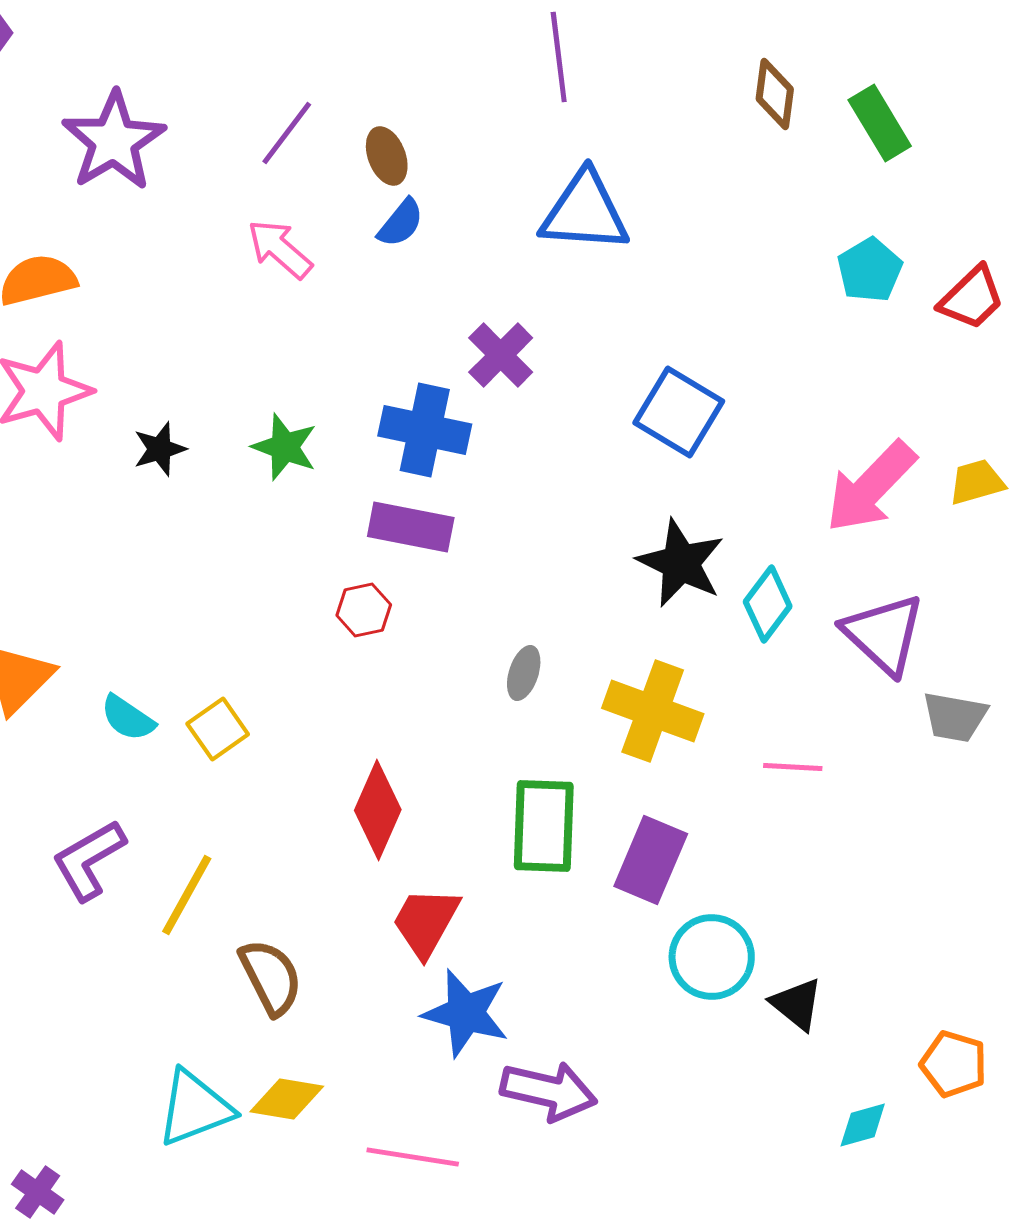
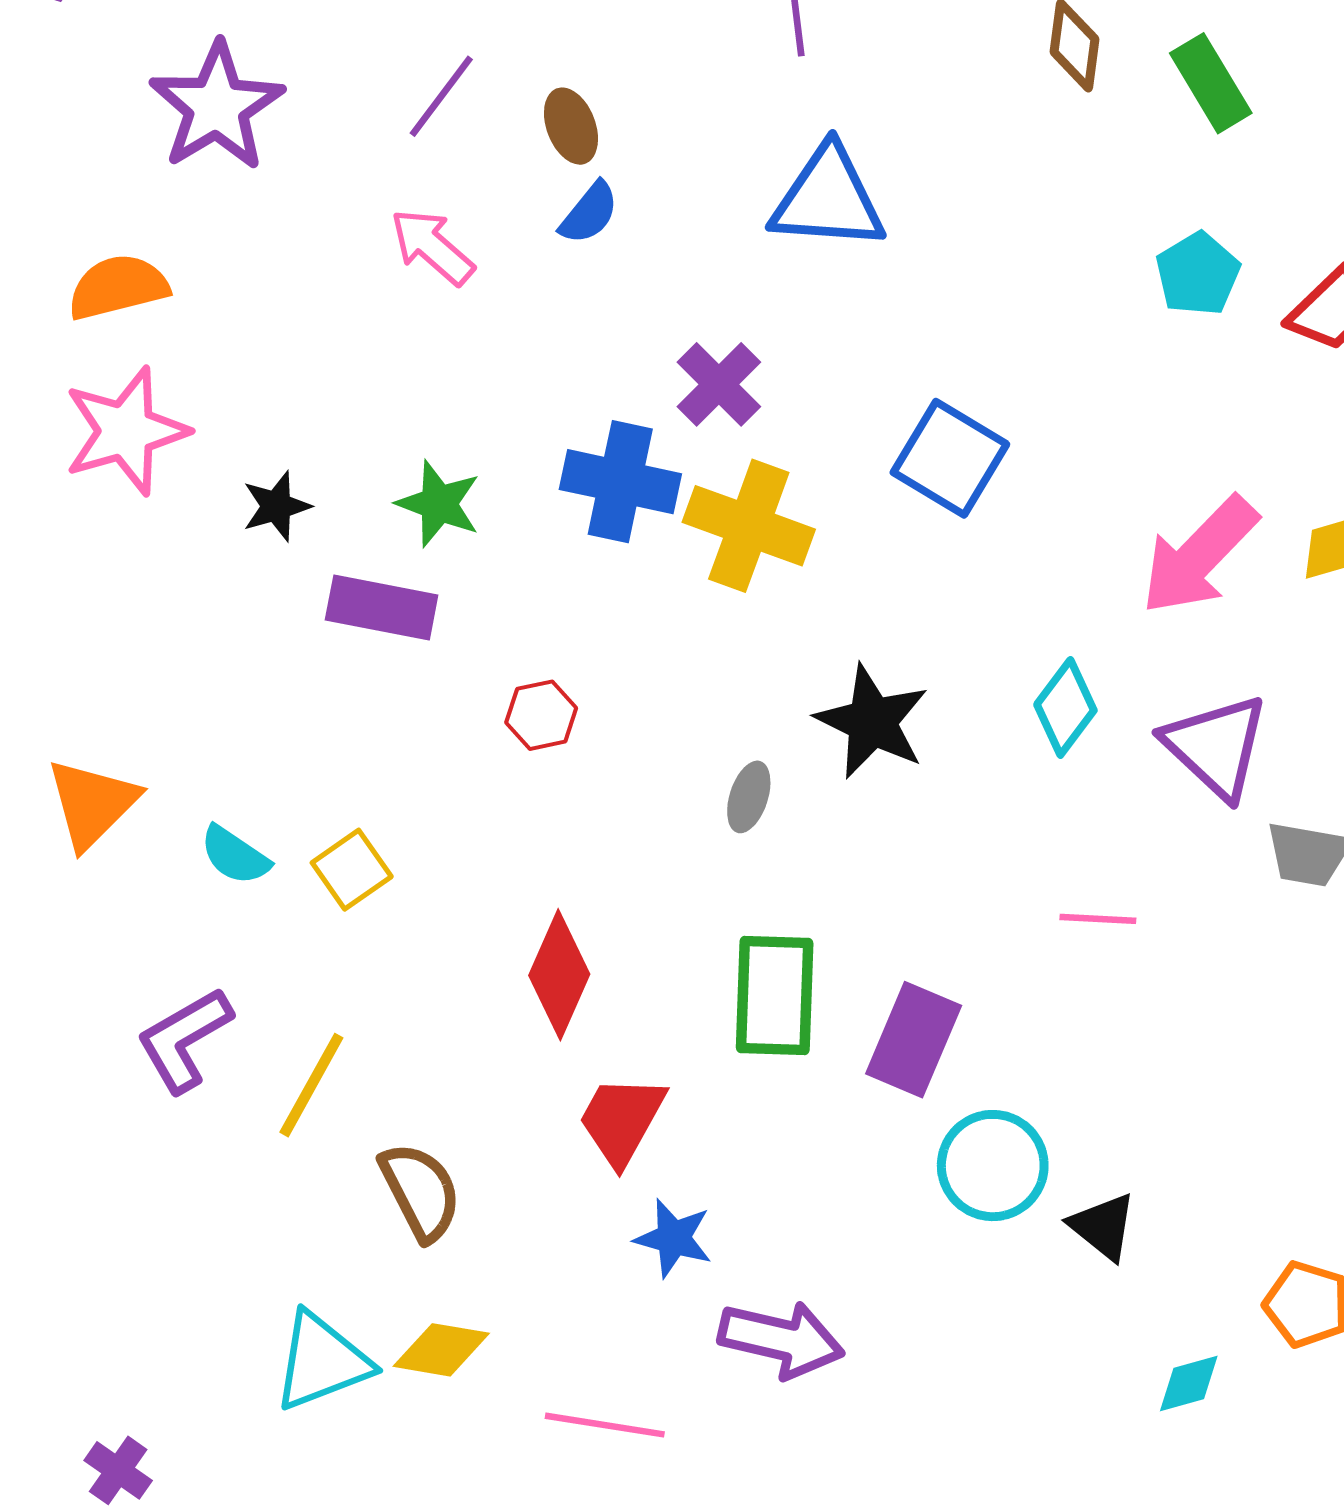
purple rectangle: (411, 527) -> (382, 607), moved
black star: (681, 563) -> (872, 722), moved
yellow cross: (653, 711) -> (749, 526), moved
blue star: (466, 1013) -> (674, 1238), size x0.7

